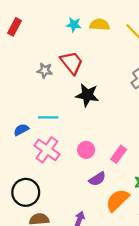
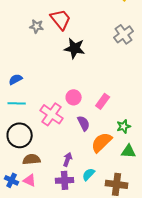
cyan line: (48, 117) -> (17, 103), moved
pink cross: (47, 150) -> (52, 114), moved
purple semicircle: (97, 179) -> (84, 123), turned -84

